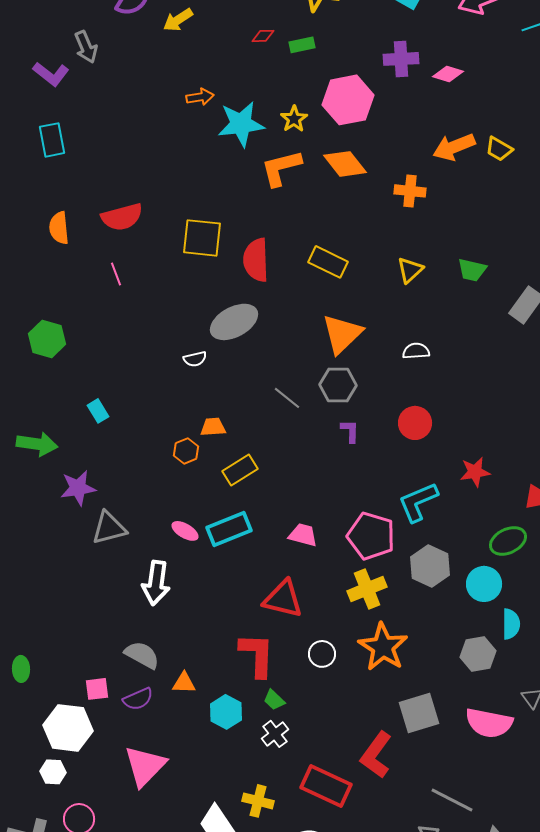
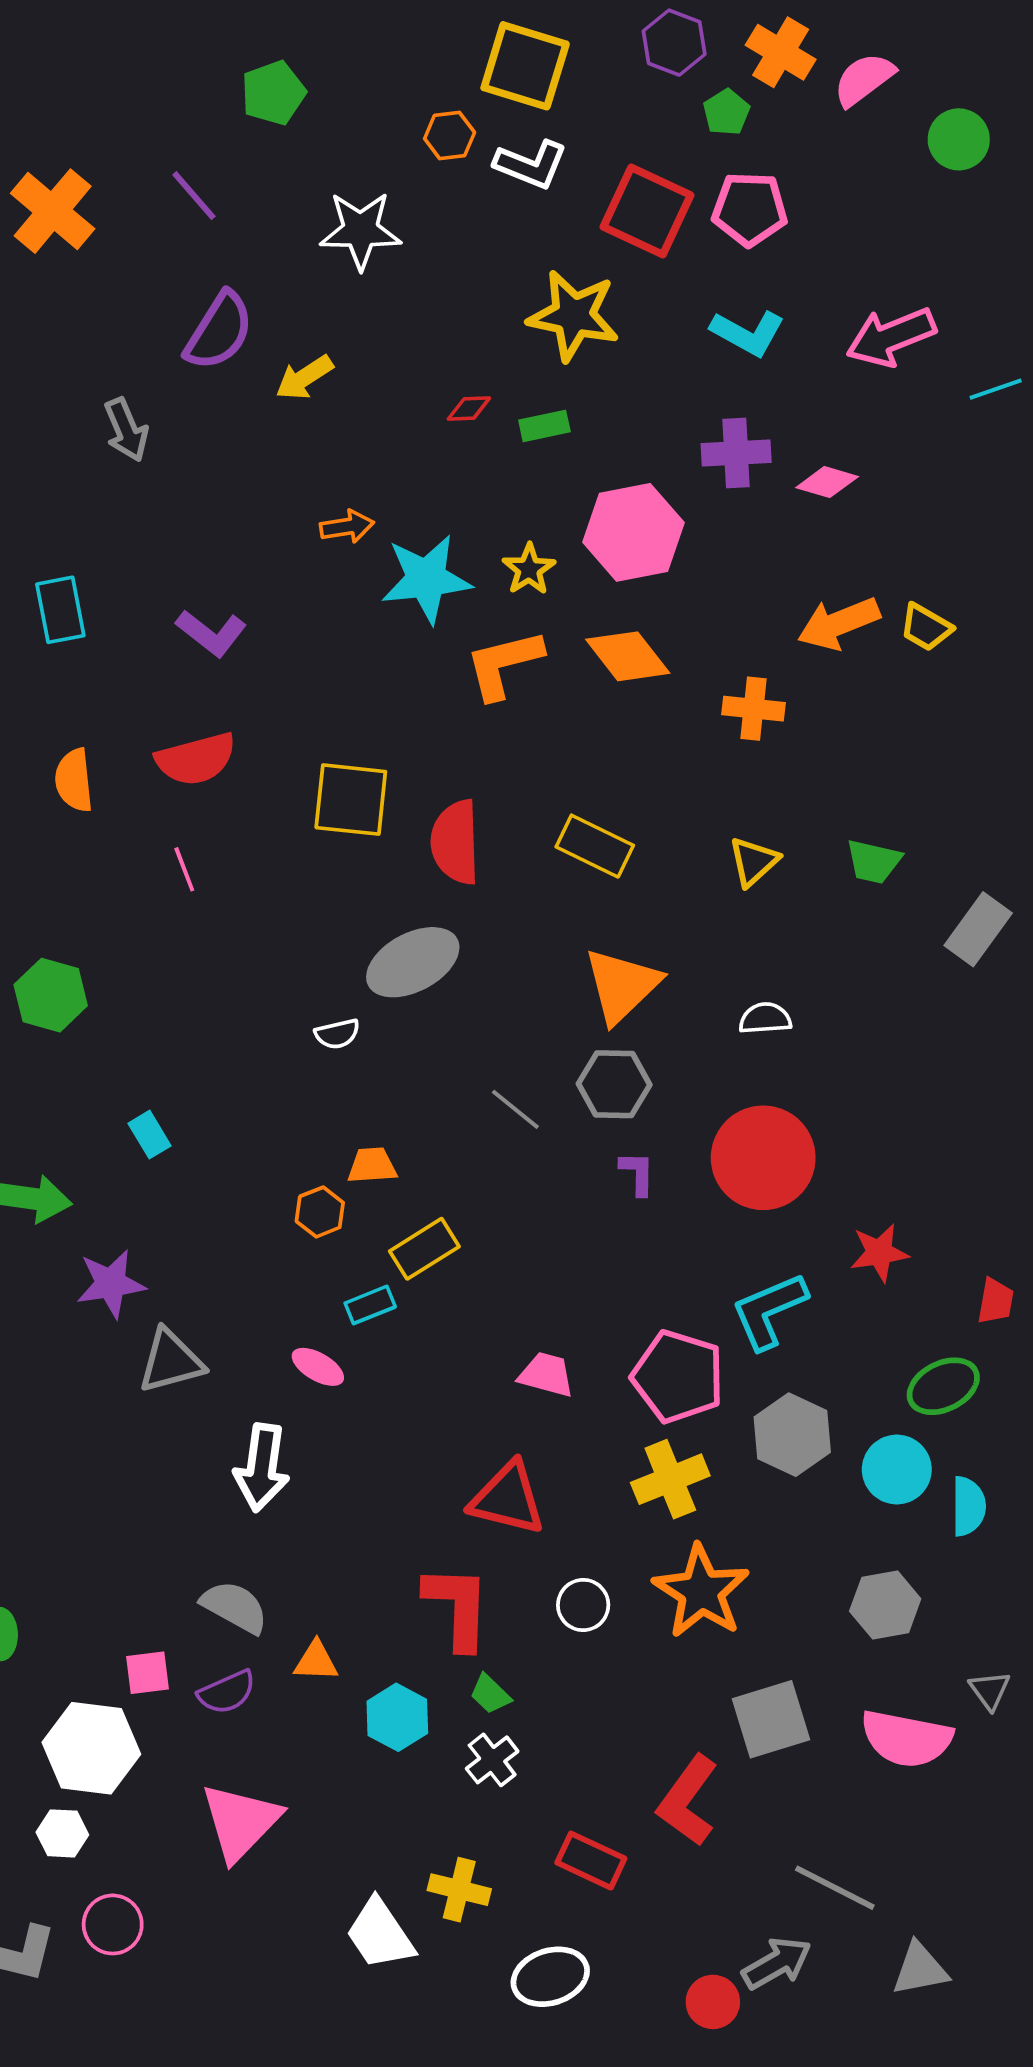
purple L-shape: (51, 74) -> (211, 633), moved
red circle: (415, 423) -> (763, 1158), size x1.6
cyan rectangle: (229, 529) -> (370, 1305), moved, size x0.6
cyan semicircle: (511, 624) -> (968, 1506), moved
red rectangle: (326, 786) -> (591, 1861), size x0.7

